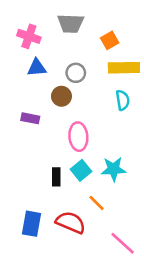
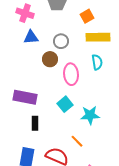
purple rectangle: (30, 118) -> (25, 97), moved, size x1.6
pink ellipse: (78, 137) -> (71, 74), moved
cyan square: (81, 170) -> (65, 104), moved
black rectangle: (56, 177) -> (35, 123), moved

